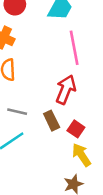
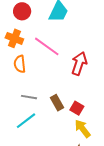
pink line: (74, 48) -> (47, 46), moved, turned -40
red arrow: (66, 90) -> (79, 63), moved

